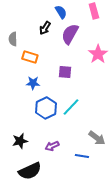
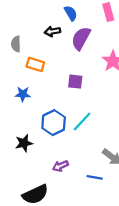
black arrow: (45, 28) -> (52, 31), turned 48
blue star: (33, 83) -> (23, 94), moved
black star: (20, 141) -> (24, 143), moved

